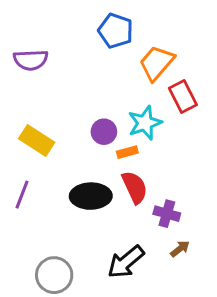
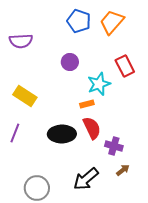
orange trapezoid: (157, 63) -> (112, 22), moved
purple circle: (104, 132) -> (70, 62), moved

